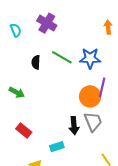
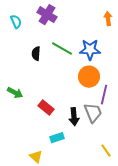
purple line: (102, 87) -> (104, 95), moved
green arrow: (17, 92) -> (15, 93), moved
orange circle: (90, 96) -> (89, 77), moved
red rectangle: (24, 131) -> (46, 108), moved

